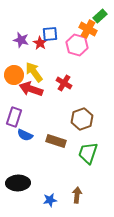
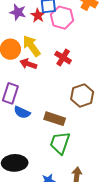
pink hexagon: (77, 45) -> (62, 18), moved
red arrow: (31, 89) -> (28, 64), size x0.7
green trapezoid: (88, 153) -> (60, 143), moved

